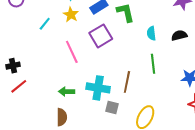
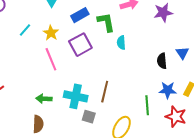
yellow star: (71, 15) -> (51, 33), moved
cyan semicircle: (151, 33) -> (121, 43), moved
black semicircle: (179, 35) -> (162, 61), moved, turned -84
green line: (153, 64) -> (147, 105), moved

